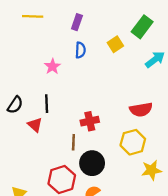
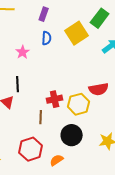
yellow square: (115, 44) -> (77, 33), size x1.6
yellow hexagon: (133, 142) -> (79, 104), moved
black circle: (92, 163) -> (72, 135), moved

